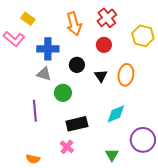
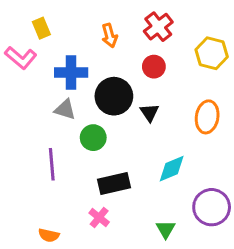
yellow rectangle: (28, 19) -> (41, 28), turned 32
orange arrow: (74, 24) -> (109, 36), size x0.7
black circle: (77, 65) -> (114, 96), size x1.6
orange ellipse: (126, 75) -> (207, 117), moved

